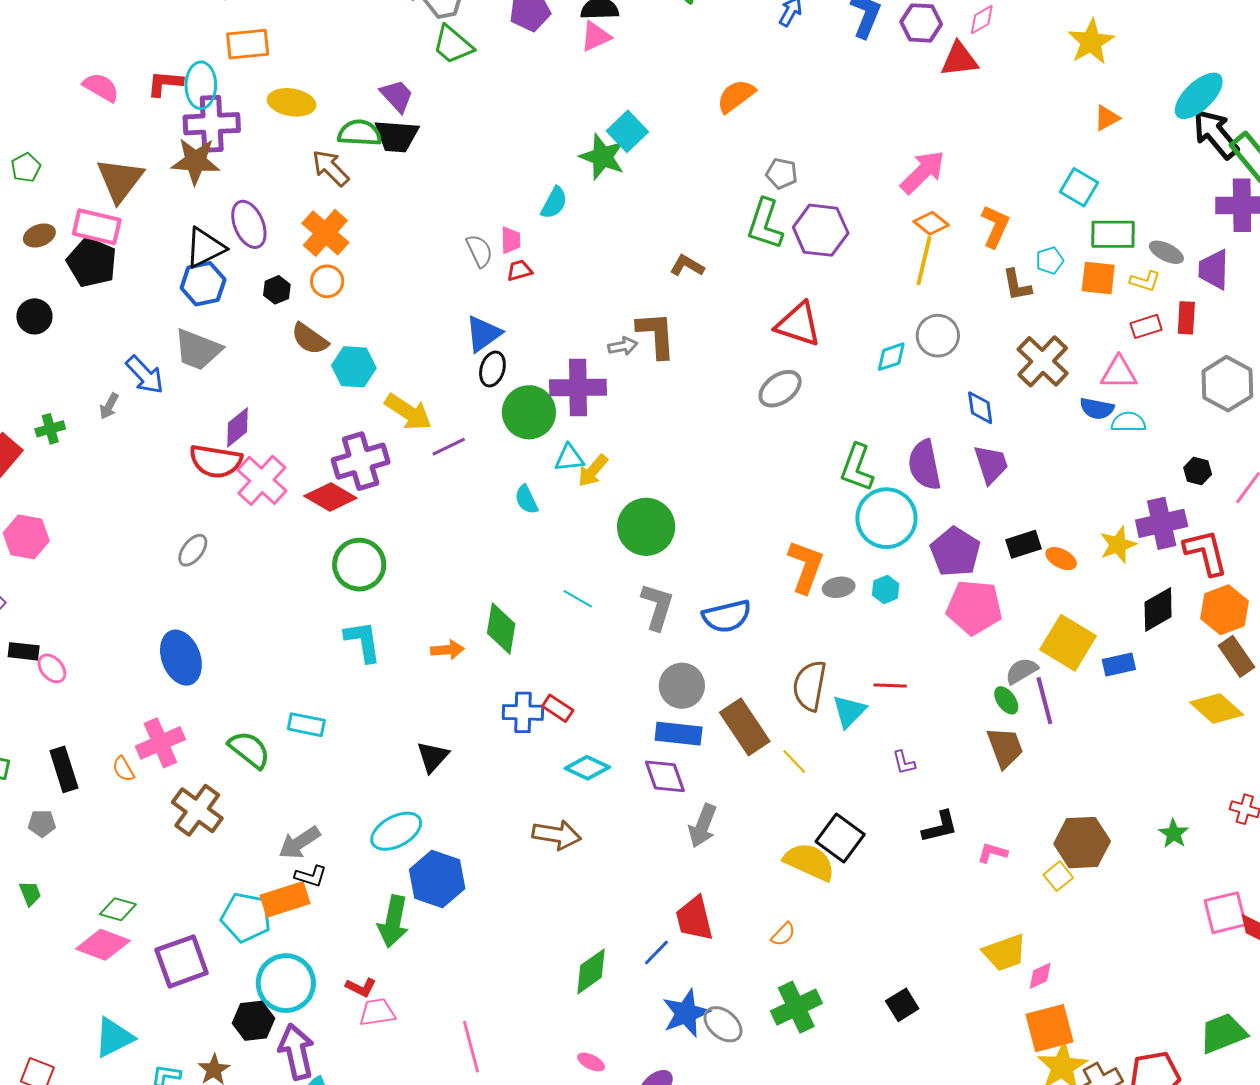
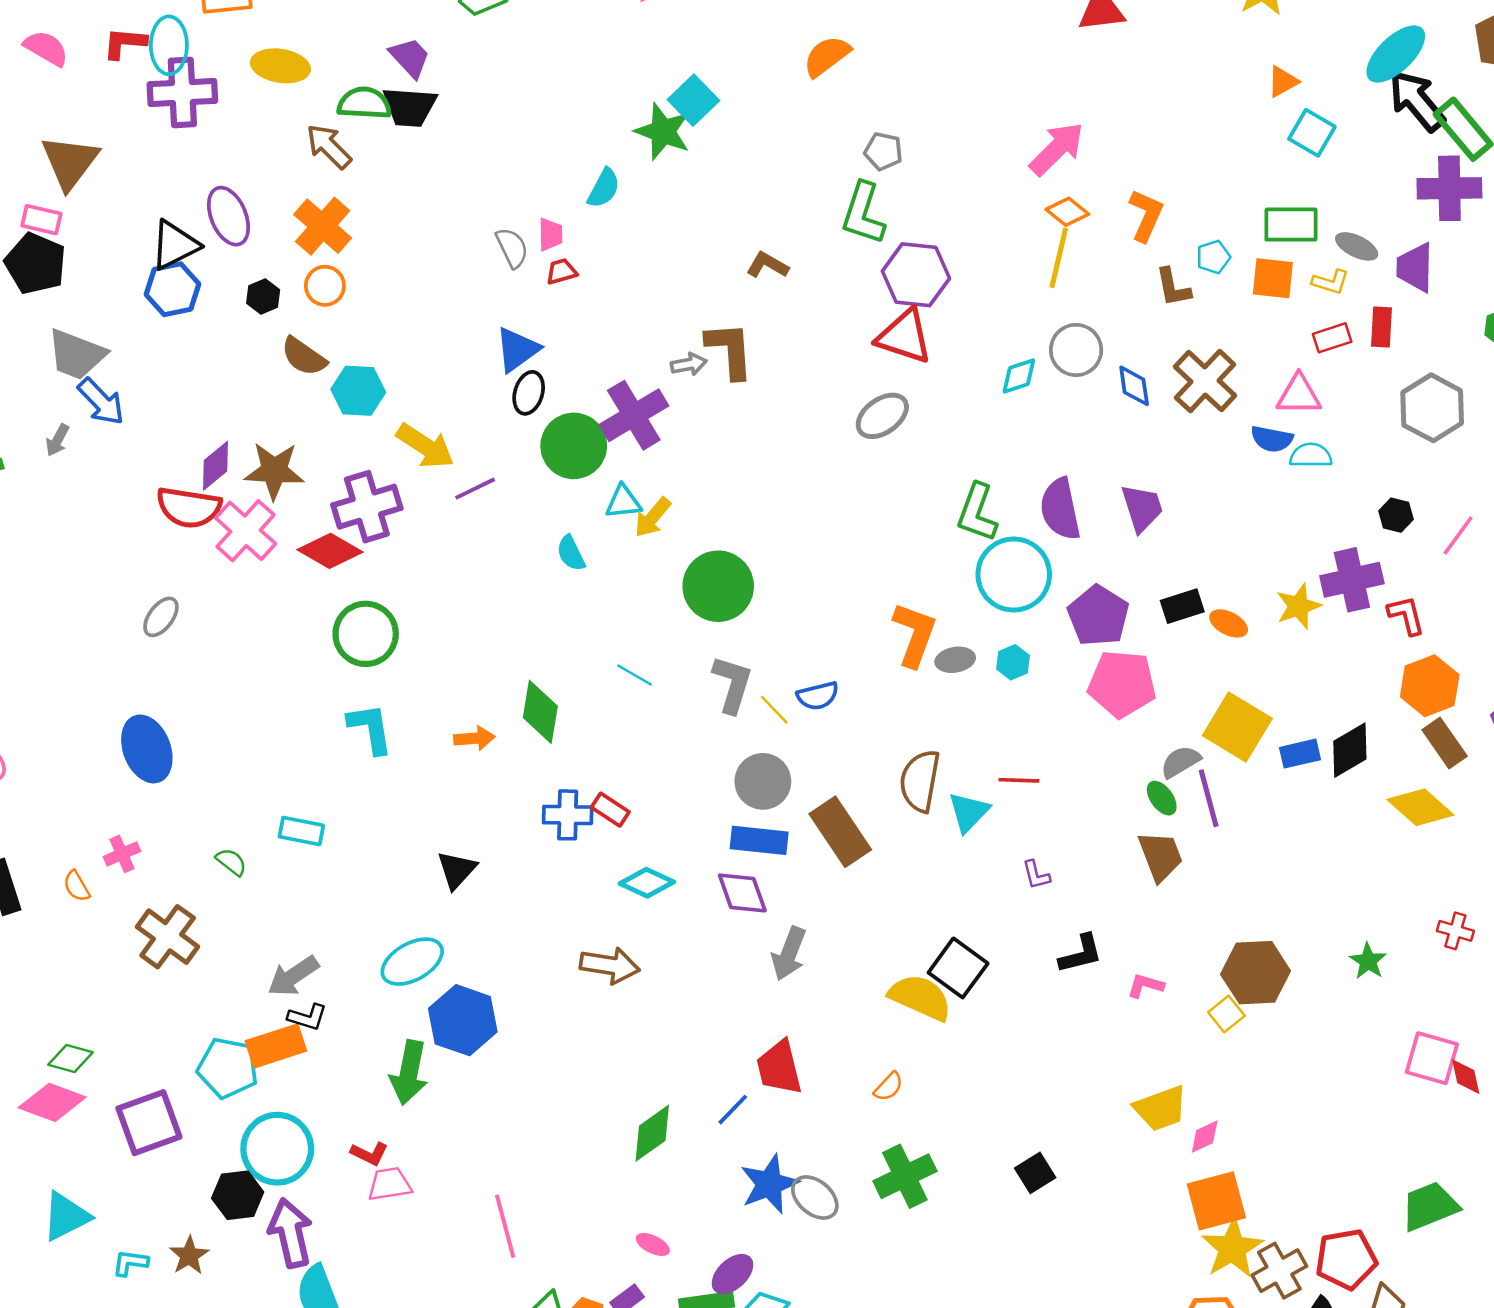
brown star: (195, 161) -> (274, 471), moved
cyan square: (1079, 187) -> (1312, 133), moved
pink rectangle: (97, 227) -> (41, 220), size x0.7
purple hexagon: (821, 230) -> (916, 275), moved
gray trapezoid: (198, 350) -> (76, 354), moved
purple cross: (578, 387) -> (634, 415), turned -30
blue diamond: (980, 408) -> (1134, 386), moved
red L-shape: (1206, 552) -> (1406, 615), size x0.7
black diamond: (1158, 609) -> (1350, 750), moved
blue semicircle: (727, 616) -> (818, 696), size x0.7
pink cross: (160, 743) -> (122, 854), size x0.6
green semicircle: (249, 750) -> (231, 862), size x0.6
yellow line: (794, 761) -> (774, 710), moved
pink square: (1225, 913) -> (1432, 1058), turned 30

